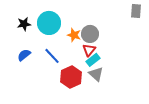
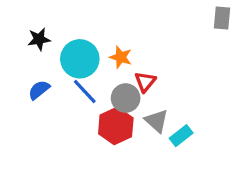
cyan circle: (49, 23) -> (80, 59), moved
gray circle: (90, 34) -> (126, 98), moved
cyan rectangle: (93, 60) -> (181, 136), moved

